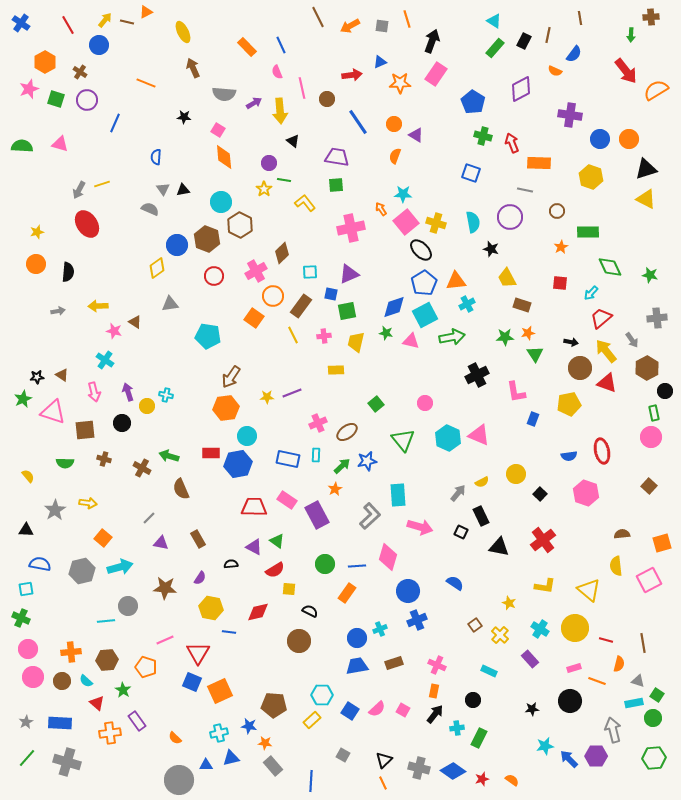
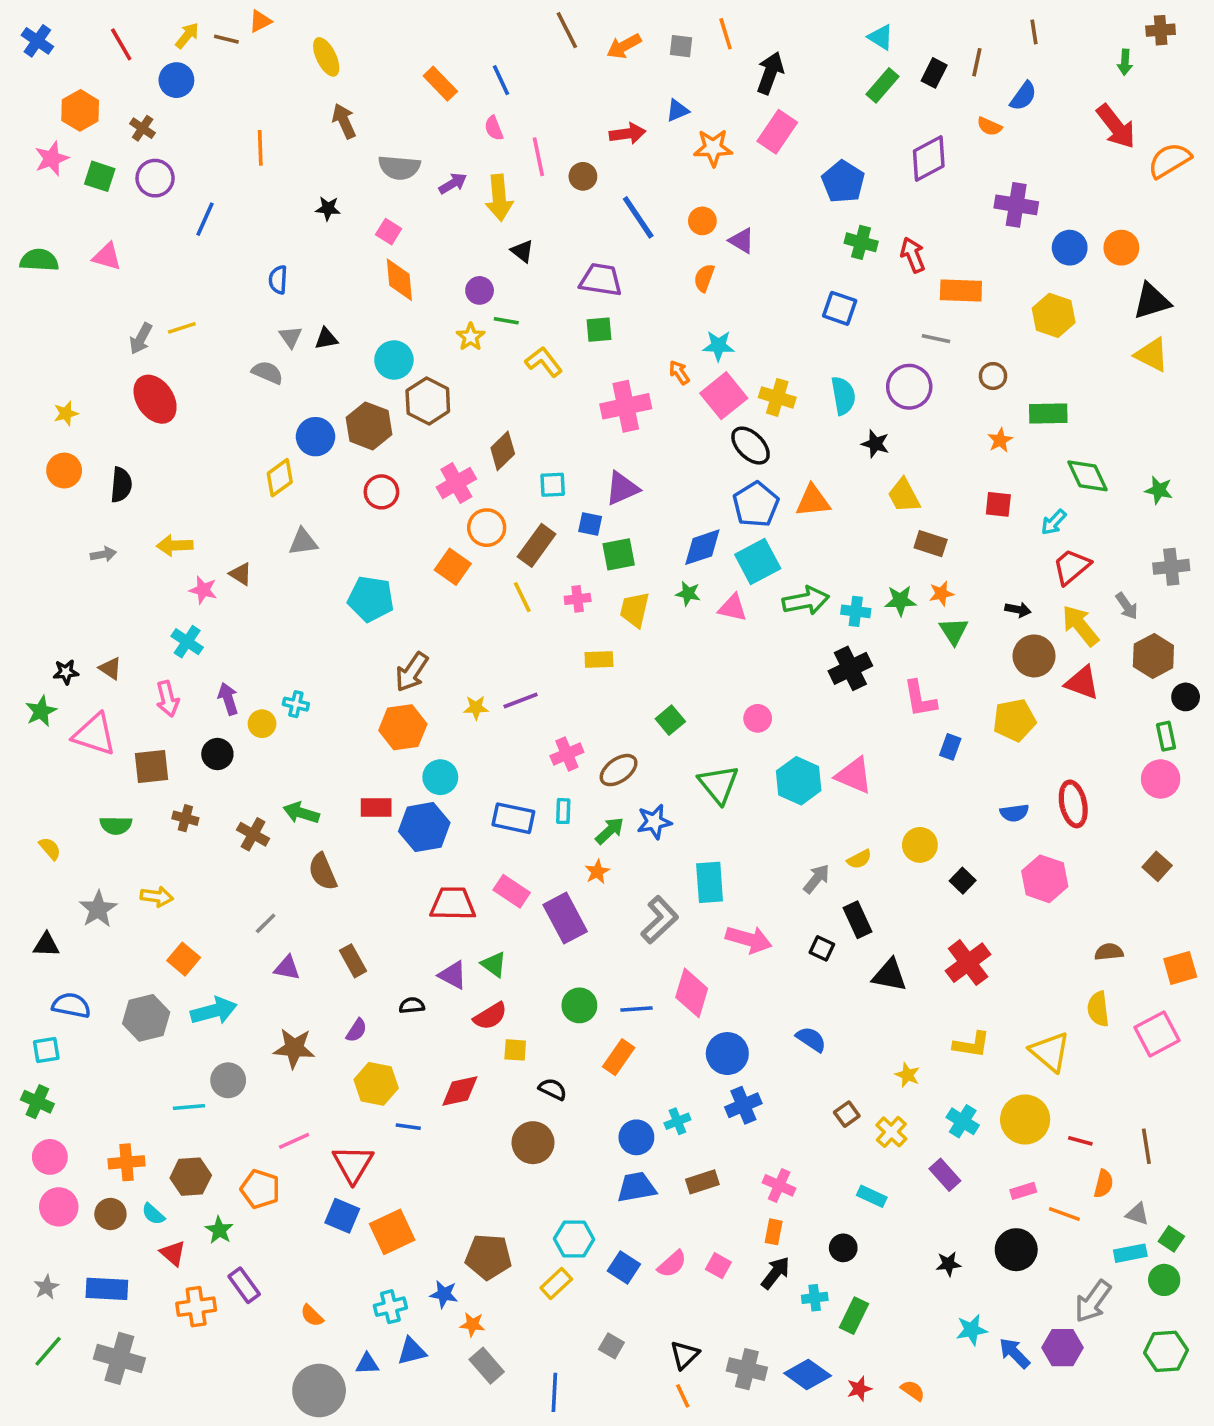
orange line: (146, 83) -> (260, 148), turned 66
cyan cross: (467, 304) -> (856, 611), moved, turned 35
gray arrow: (613, 730) -> (1093, 1301), turned -130

